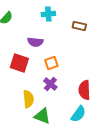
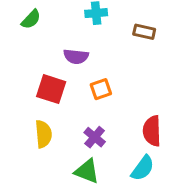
purple cross: (50, 84) -> (95, 137), moved
yellow semicircle: (28, 99) -> (43, 134), moved

